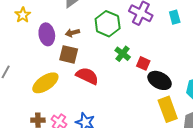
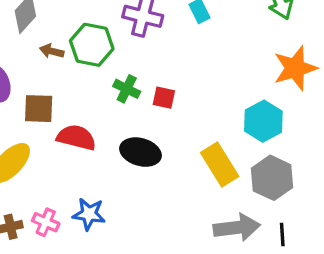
brown arrow: (72, 33) -> (52, 51), moved, turned 40
black ellipse: (160, 80) -> (141, 152), moved

